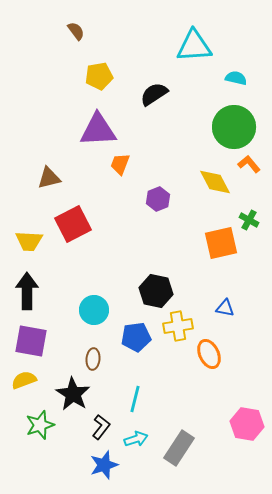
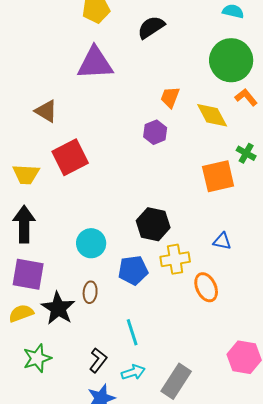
orange trapezoid: (120, 164) -> (170, 97), moved
brown triangle: (49, 178) -> (46, 111), turned 45
black star: (73, 394) -> (58, 308), moved
cyan line: (135, 399) -> (132, 332), turned -32

